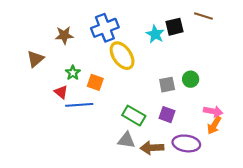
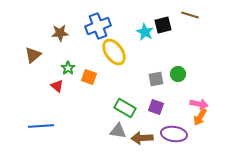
blue line: (79, 105) -> (41, 126), moved

